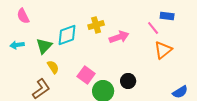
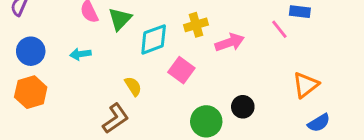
green triangle: (44, 46) -> (120, 19), moved
orange triangle: (163, 50) -> (306, 85), moved
pink square: (86, 75) -> (181, 70), moved

